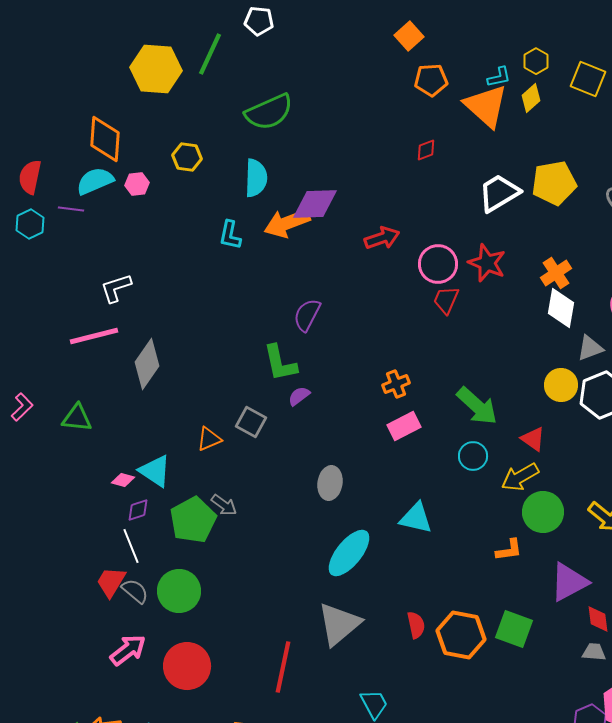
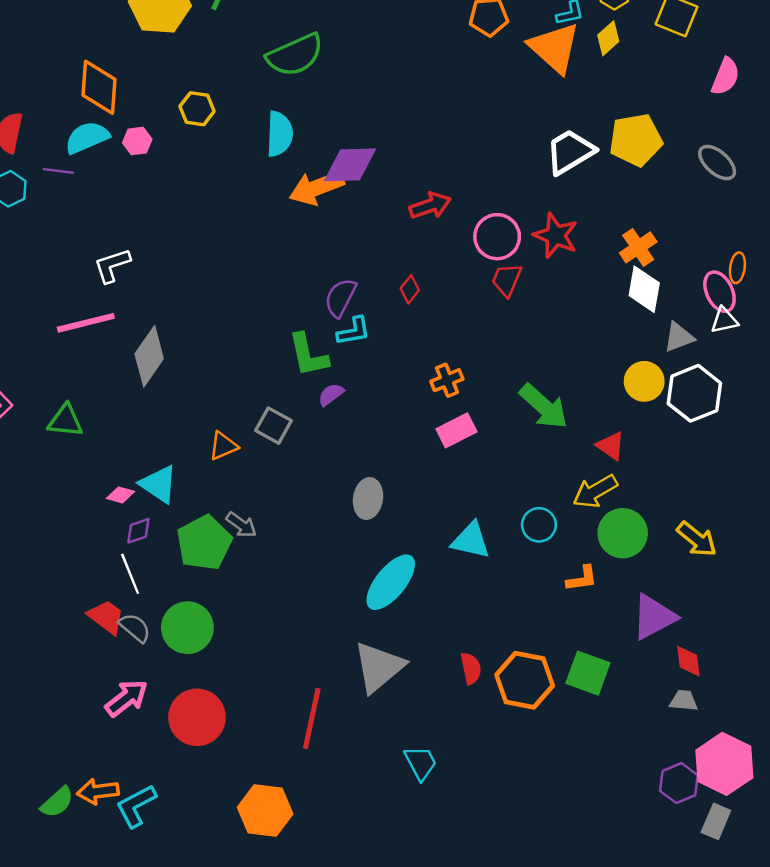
red diamond: (426, 150) -> (410, 289), moved, turned -30
cyan L-shape: (230, 235) -> (354, 331), moved, turned -112
cyan circle: (473, 456) -> (539, 525), moved
red trapezoid: (111, 582) -> (106, 617), turned 96

